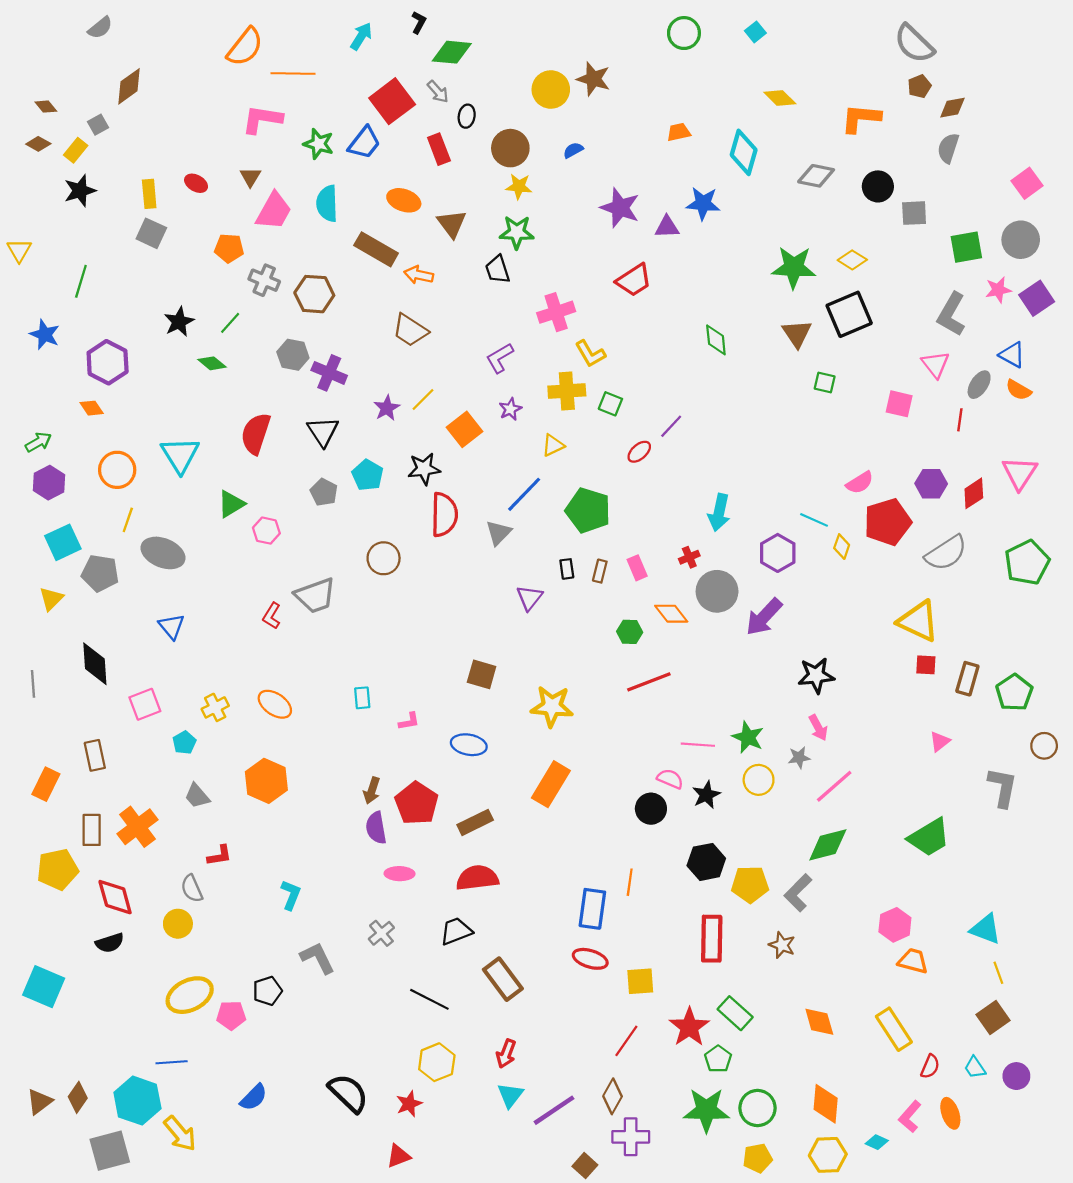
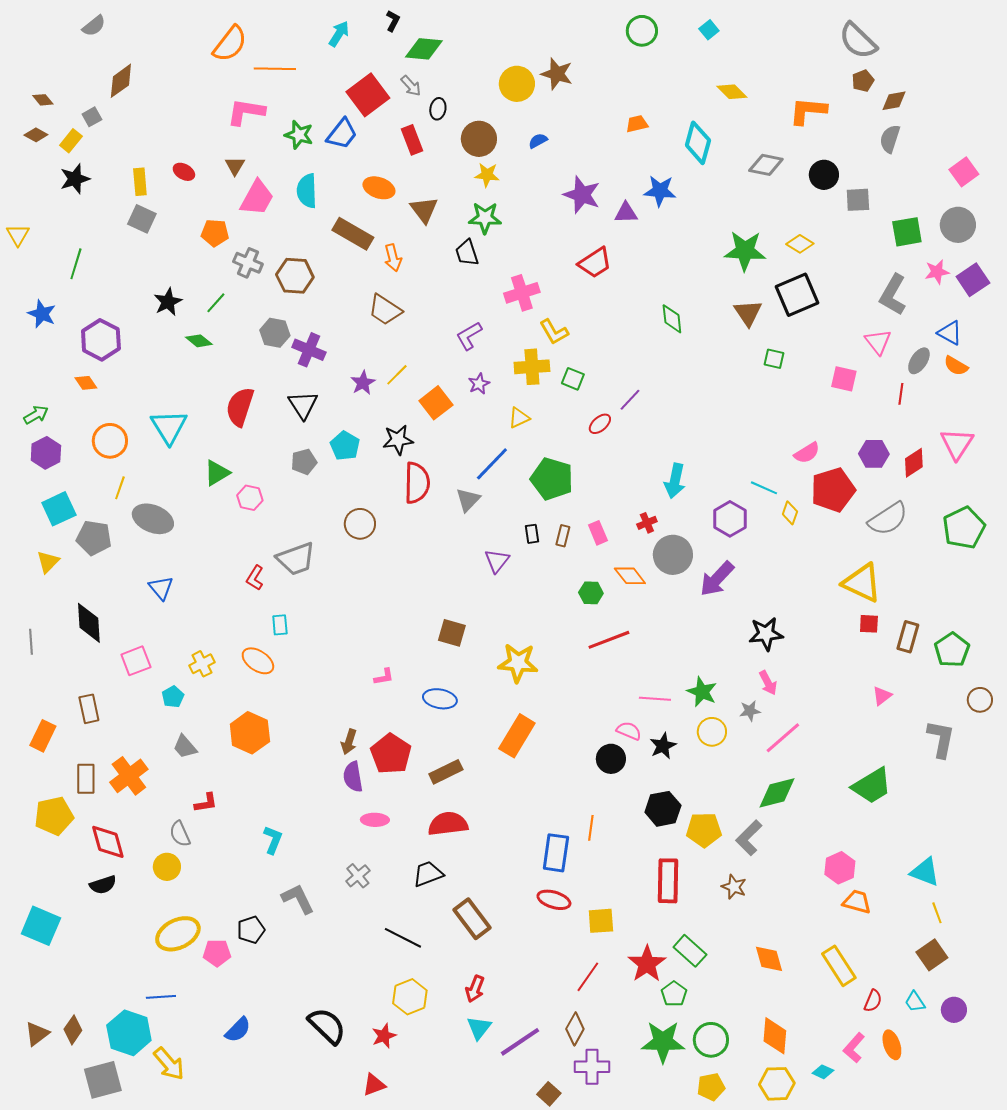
orange arrow: (419, 275) -> (393, 258), turned -116
gray pentagon: (324, 492) -> (304, 462), turned 30
cyan rectangle: (362, 698) -> (280, 625), moved

